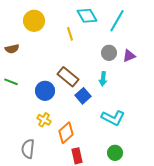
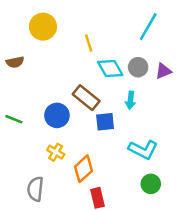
cyan diamond: (87, 16) -> (110, 68), moved
green line: (11, 82) -> (14, 119), moved
blue square: (83, 96) -> (105, 122), turned 35
green circle: (115, 153) -> (151, 184), moved

